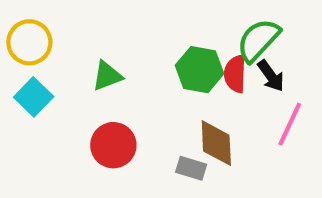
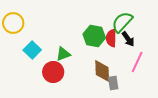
green triangle: (107, 76) -> (63, 54), moved
cyan square: (34, 97) -> (32, 50), moved
gray rectangle: (191, 168) -> (113, 83), moved, turned 64

